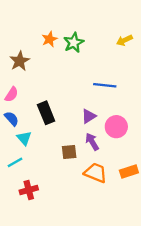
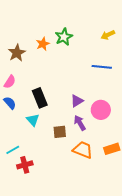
orange star: (50, 39) -> (43, 44), moved
blue line: (105, 85) -> (102, 67), moved
cyan triangle: (24, 138) -> (33, 120), moved
cyan line: (15, 162) -> (13, 150), moved

